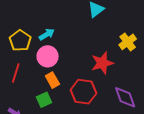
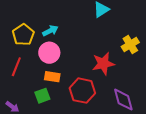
orange rectangle: (52, 80) -> (52, 77), turned -56

